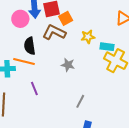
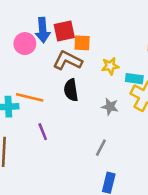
orange square: (66, 18) -> (82, 43), turned 32
black semicircle: (30, 46) -> (71, 90), moved
gray star: (68, 65) -> (110, 107), moved

